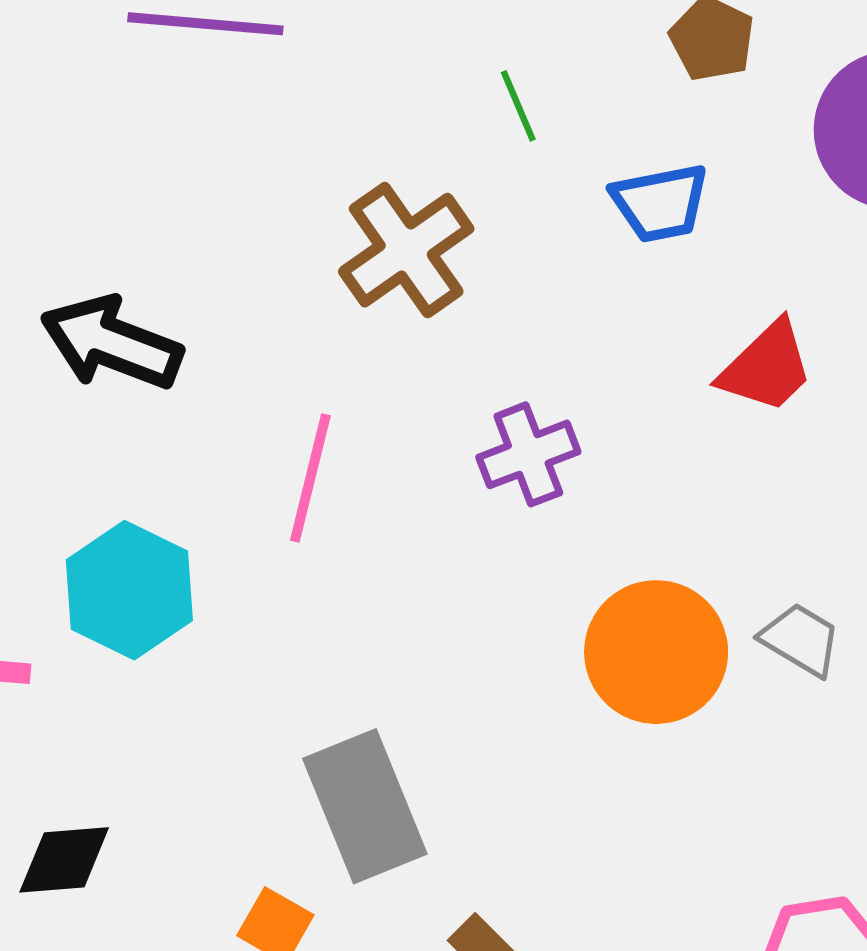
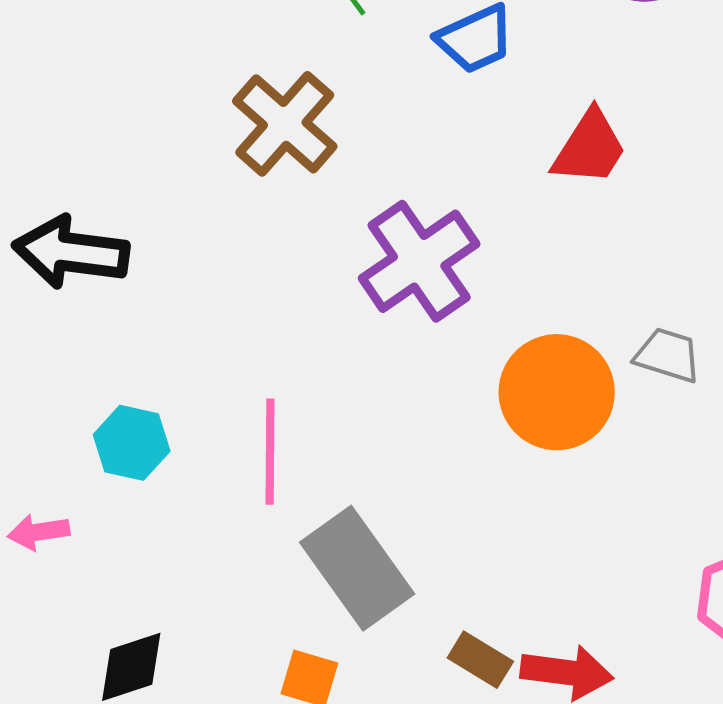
purple cross: (528, 454) -> (419, 261), size x1.5
pink line: (310, 478) -> (270, 452), moved
cyan hexagon: (129, 590) -> (132, 443), size x0.7

